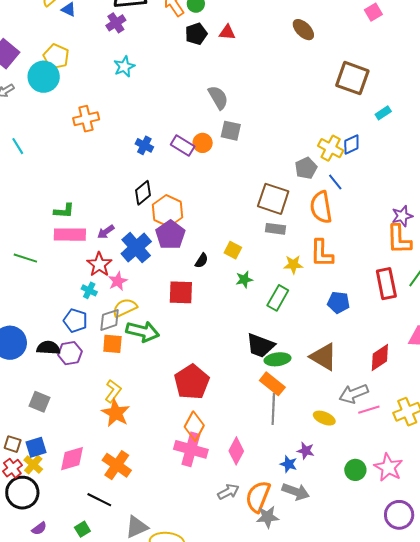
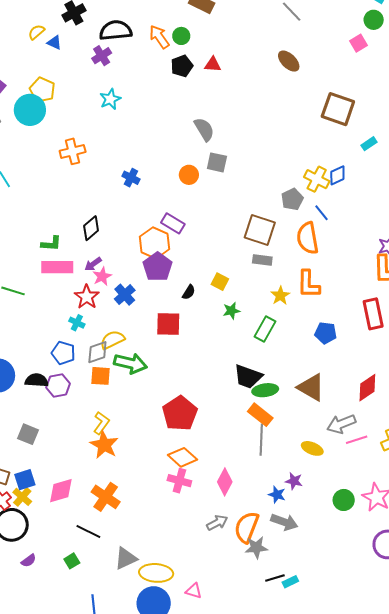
purple rectangle: (183, 145) -> (173, 223), moved
black diamond: (143, 193) -> (91, 228), moved
blue cross: (136, 248) -> (125, 295), moved, size x0.7
yellow star: (293, 265) -> (280, 296), turned -30
pink star: (118, 281) -> (102, 276), moved
orange diamond: (194, 426) -> (183, 457), turned -76
pink cross: (191, 449) -> (179, 481), size x0.7

